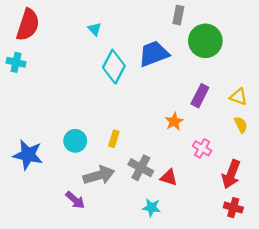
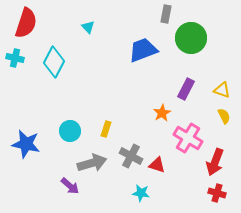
cyan diamond: (114, 67) -> (54, 62), moved
pink cross: (202, 148) -> (188, 138), size x1.6

